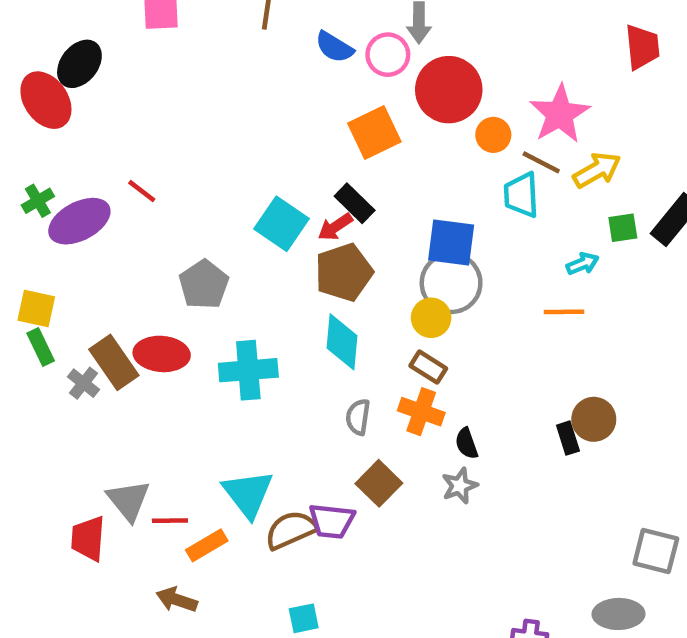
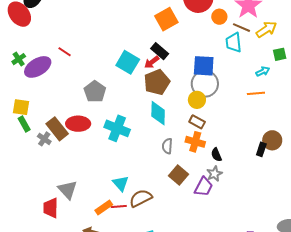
cyan cross: (248, 370) -> (117, 128), turned 30
black rectangle: (568, 438) -> (261, 149), turned 40
cyan triangle: (248, 494) -> (121, 183), size x0.7
red line: (170, 521) -> (119, 206), moved
purple trapezoid: (332, 521) -> (204, 187), moved, turned -65

